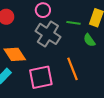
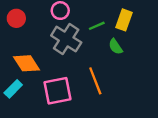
green line: (73, 23) -> (97, 26), turned -32

